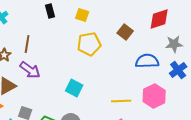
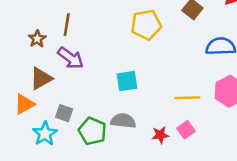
cyan square: (74, 88) -> (127, 81), turned -36

